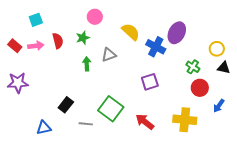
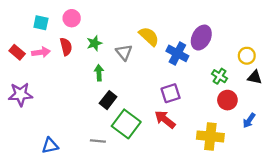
pink circle: (95, 17) -> (72, 18), moved
cyan square: (36, 20) -> (41, 23), turned 32
gray triangle: (109, 55) -> (124, 52), moved, turned -49
black rectangle: (66, 105) -> (108, 100), moved
red arrow: (145, 122) -> (165, 119), moved

